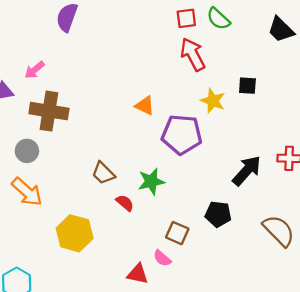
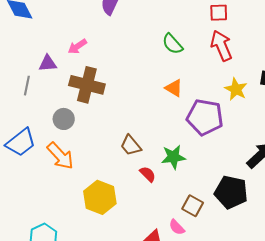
green semicircle: (218, 19) -> (173, 44), moved
black pentagon: (218, 214) -> (231, 192), size x1.4

